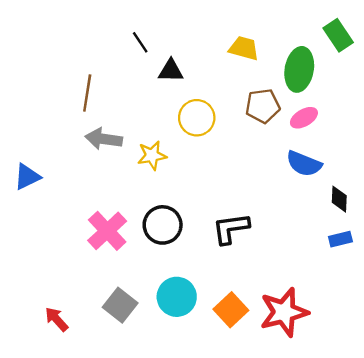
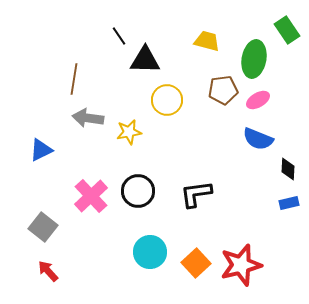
black triangle: (171, 71) -> (145, 60), size x1.4
blue triangle: (27, 177) -> (41, 150), moved
gray square: (120, 305) -> (43, 227), moved

